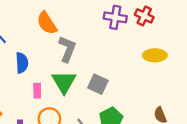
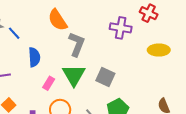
purple cross: (115, 17) -> (121, 28), moved
pink rectangle: (37, 91) -> (49, 83), turned 32

